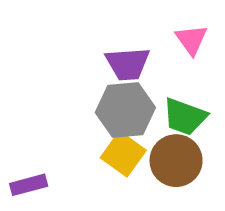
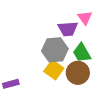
purple trapezoid: (128, 64) -> (68, 29), moved
green trapezoid: (185, 117) -> (82, 53), turned 40

